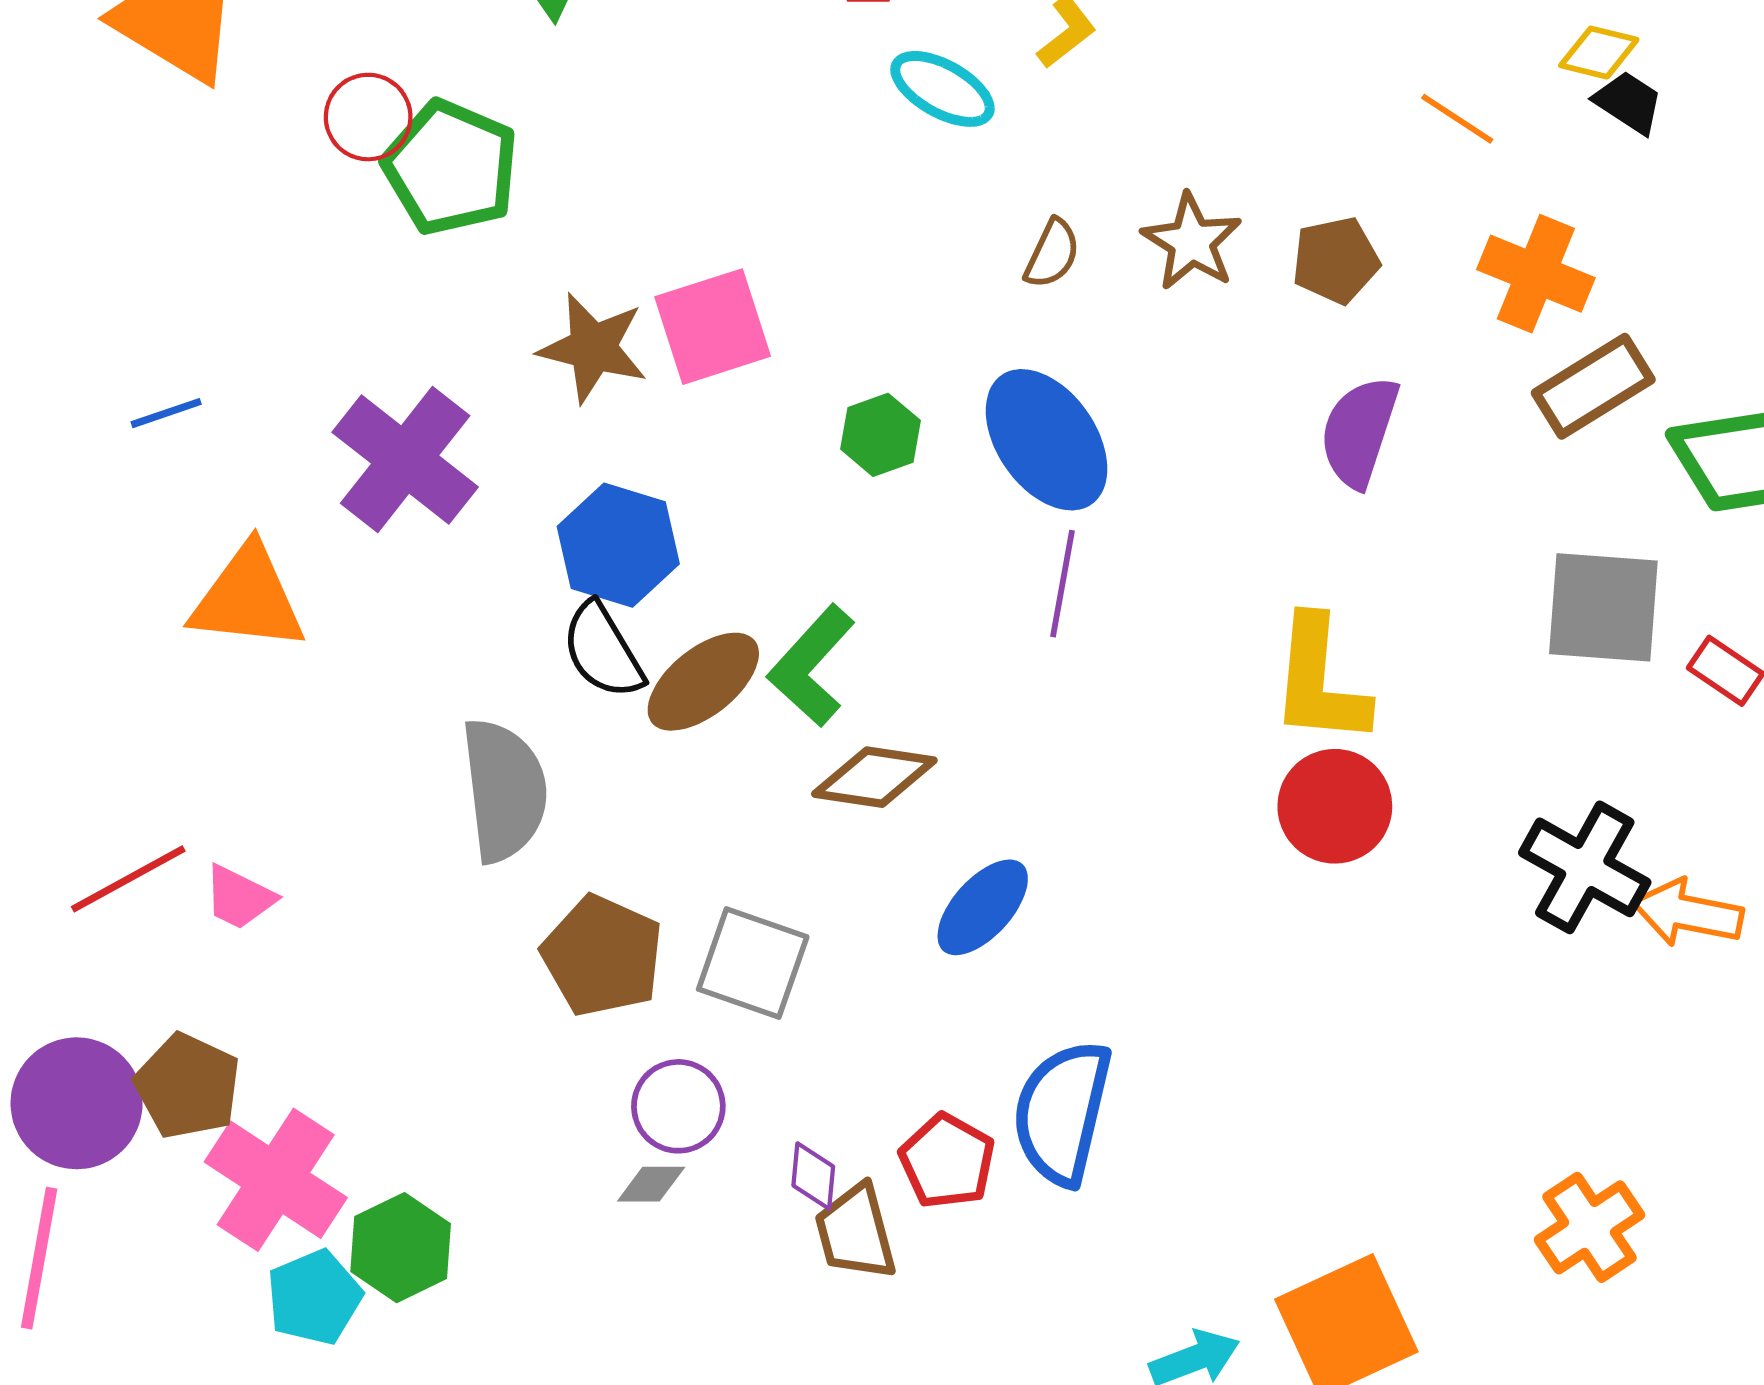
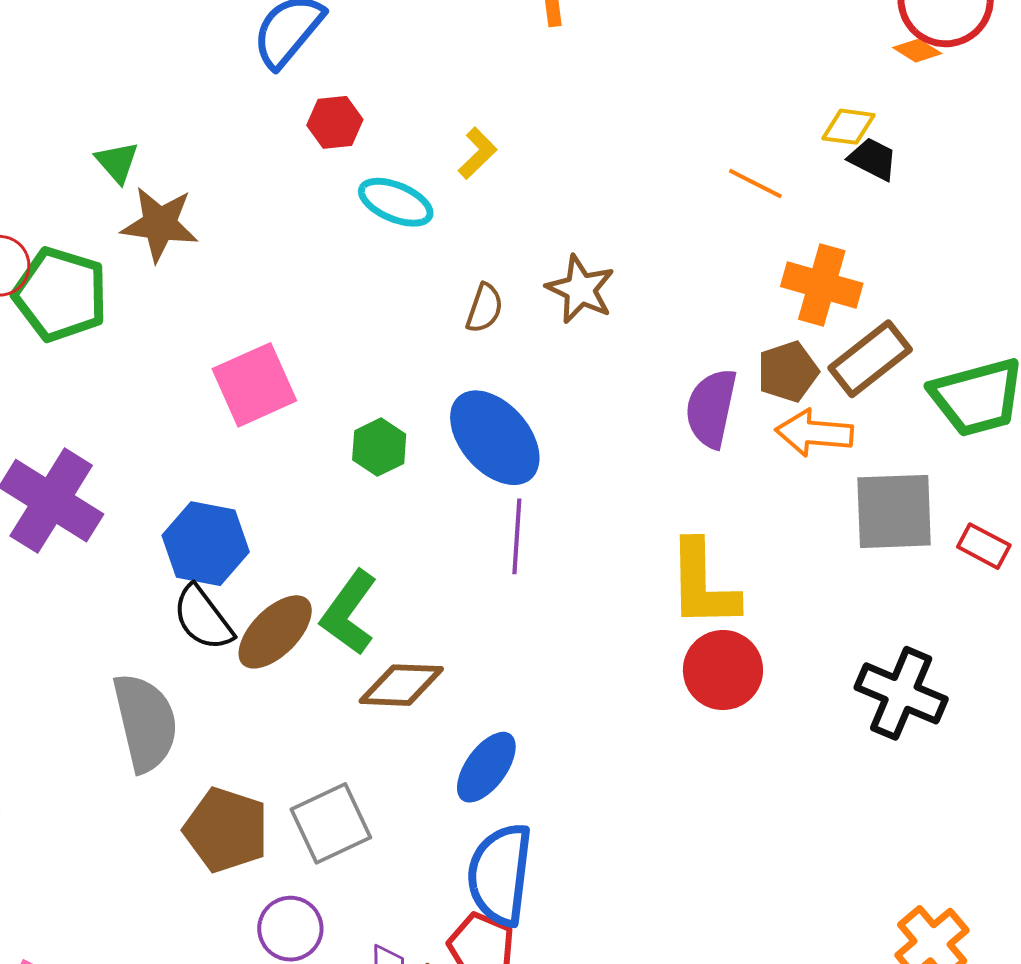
brown pentagon: (1336, 260) -> (788, 372), moved
brown star: (593, 348) -> (160, 224), moved
orange arrow: (1688, 913) -> (814, 433), moved
gray square: (753, 963) -> (331, 823), turned -38
blue semicircle: (1062, 1113) -> (500, 874), moved

